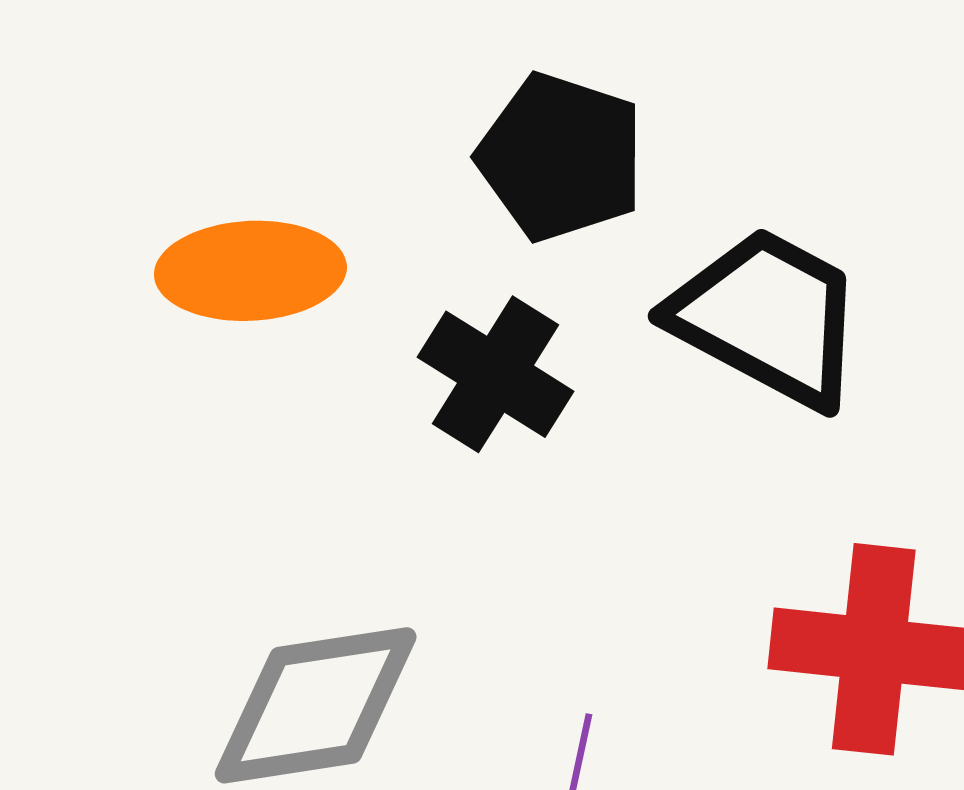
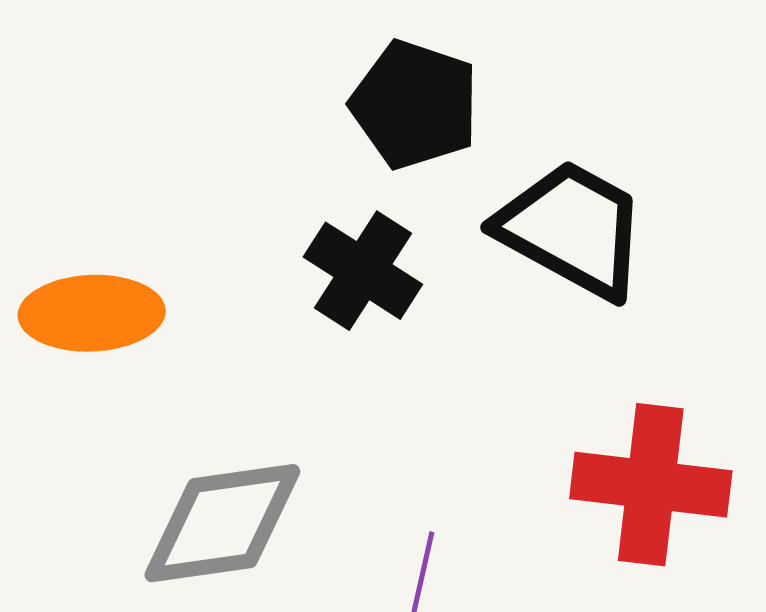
orange ellipse: (250, 271) -> (92, 313), moved

